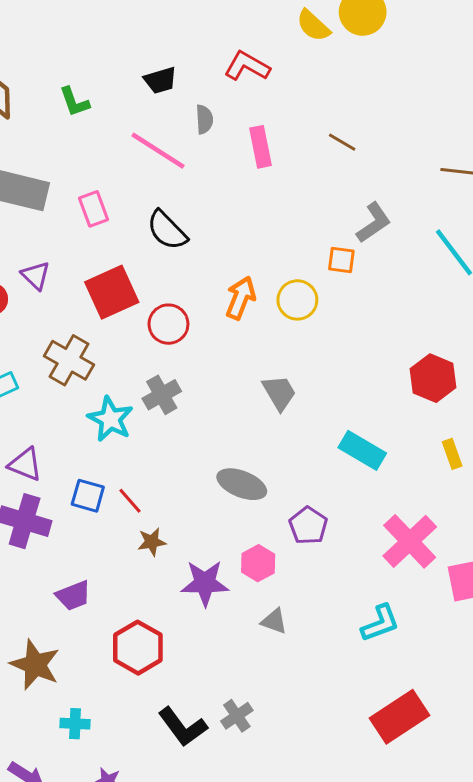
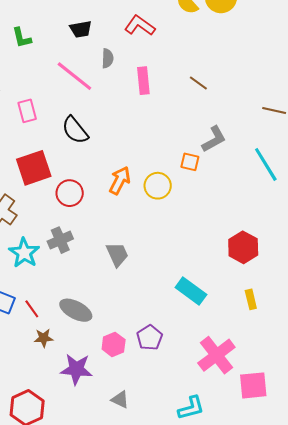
gray trapezoid: (279, 393) -> (117, 254), moved
gray ellipse: (242, 484) -> (76, 310), moved
pink hexagon: (258, 563) -> (114, 344), moved

